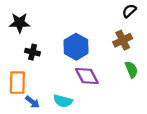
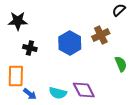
brown cross: (123, 40) -> (101, 35), moved
purple diamond: (87, 76) -> (84, 90), moved

